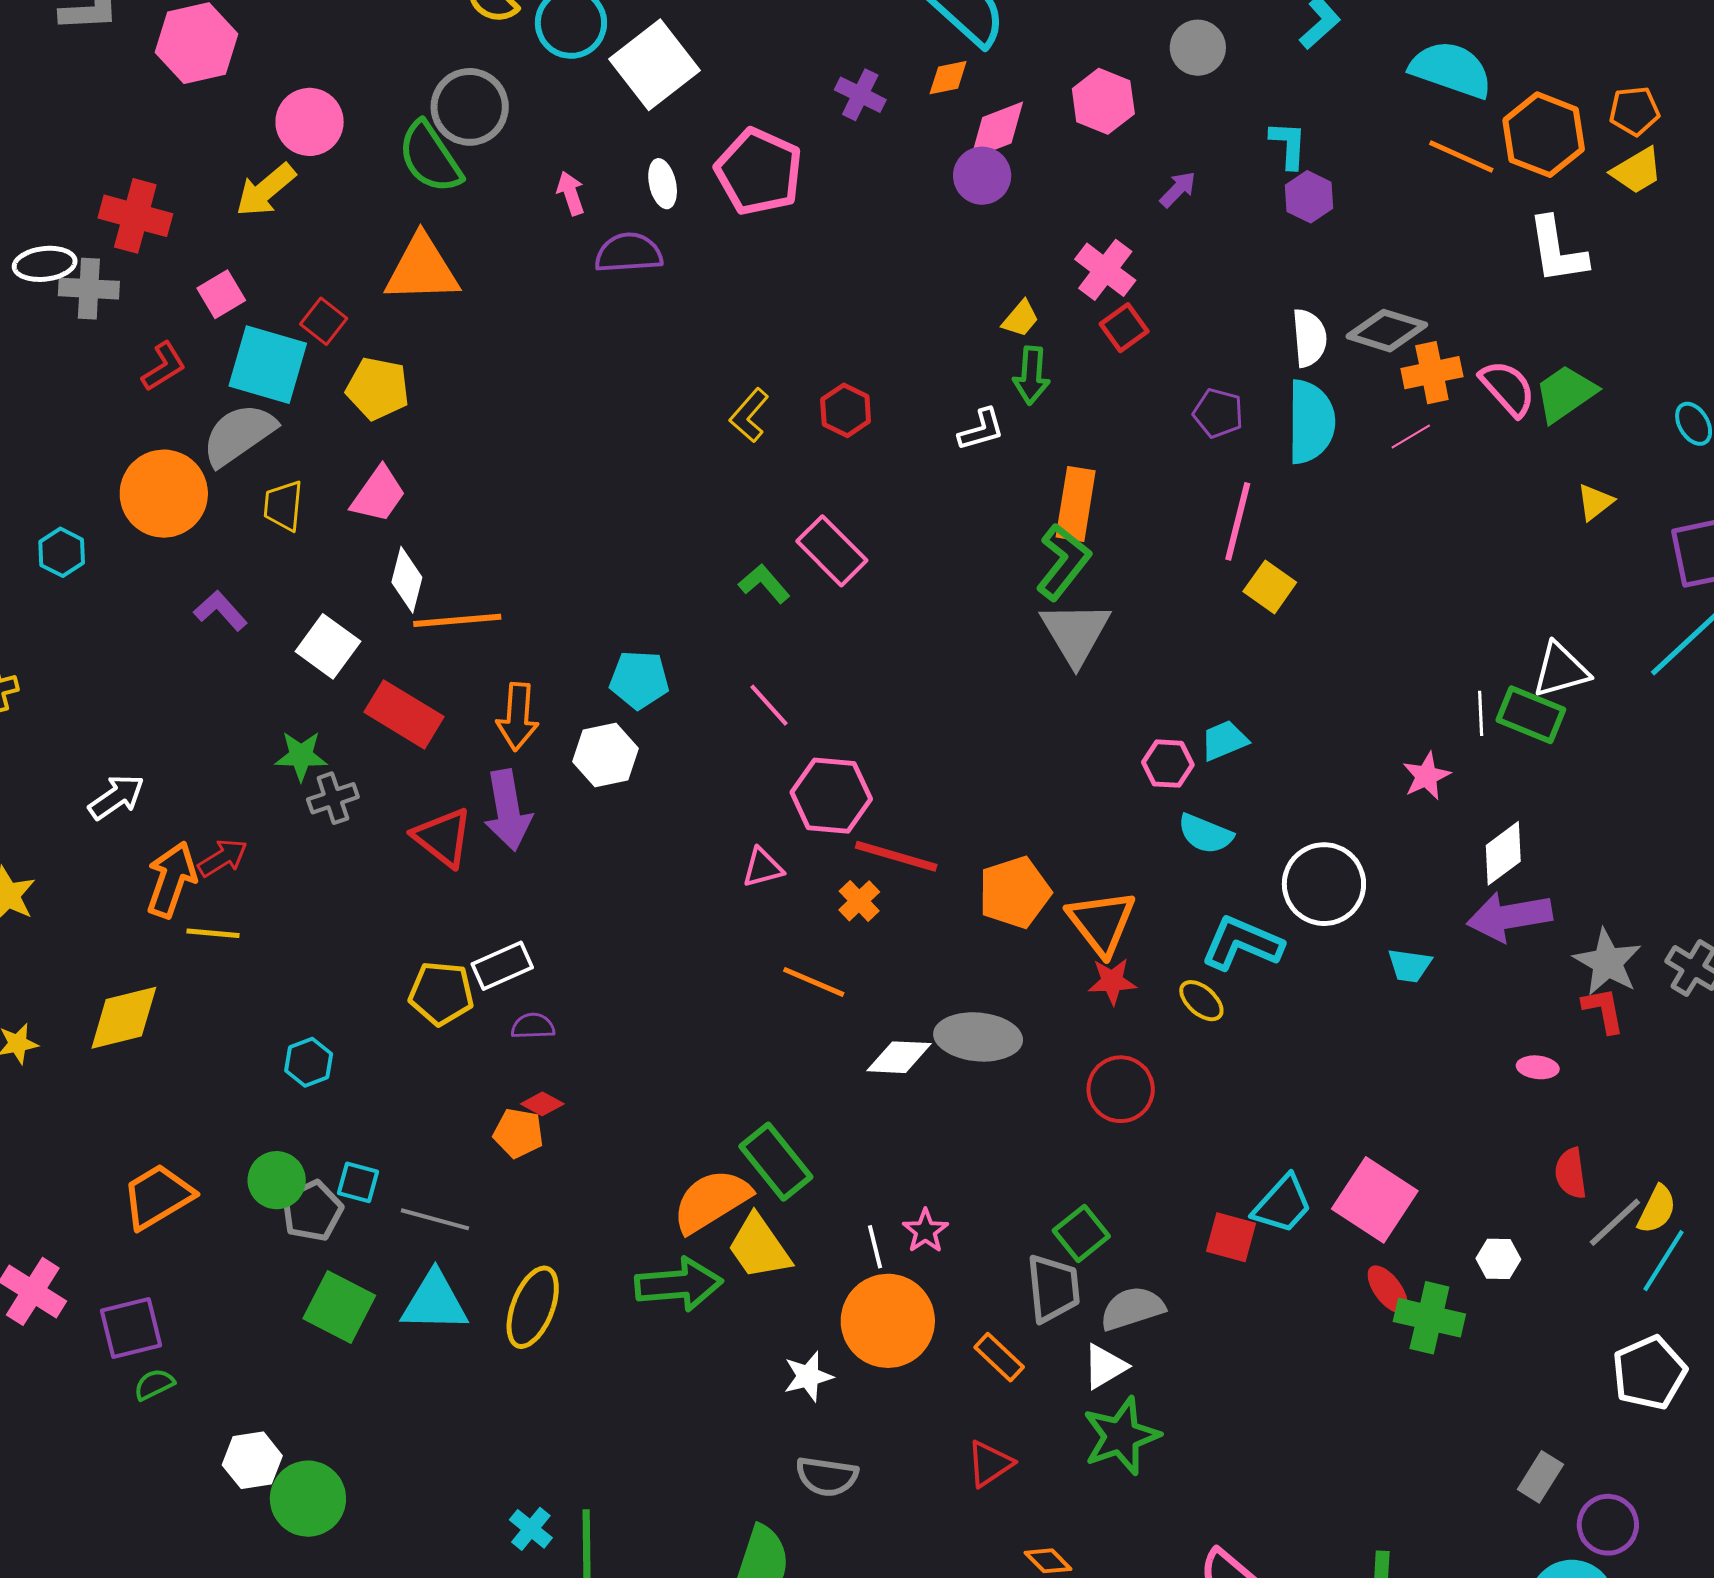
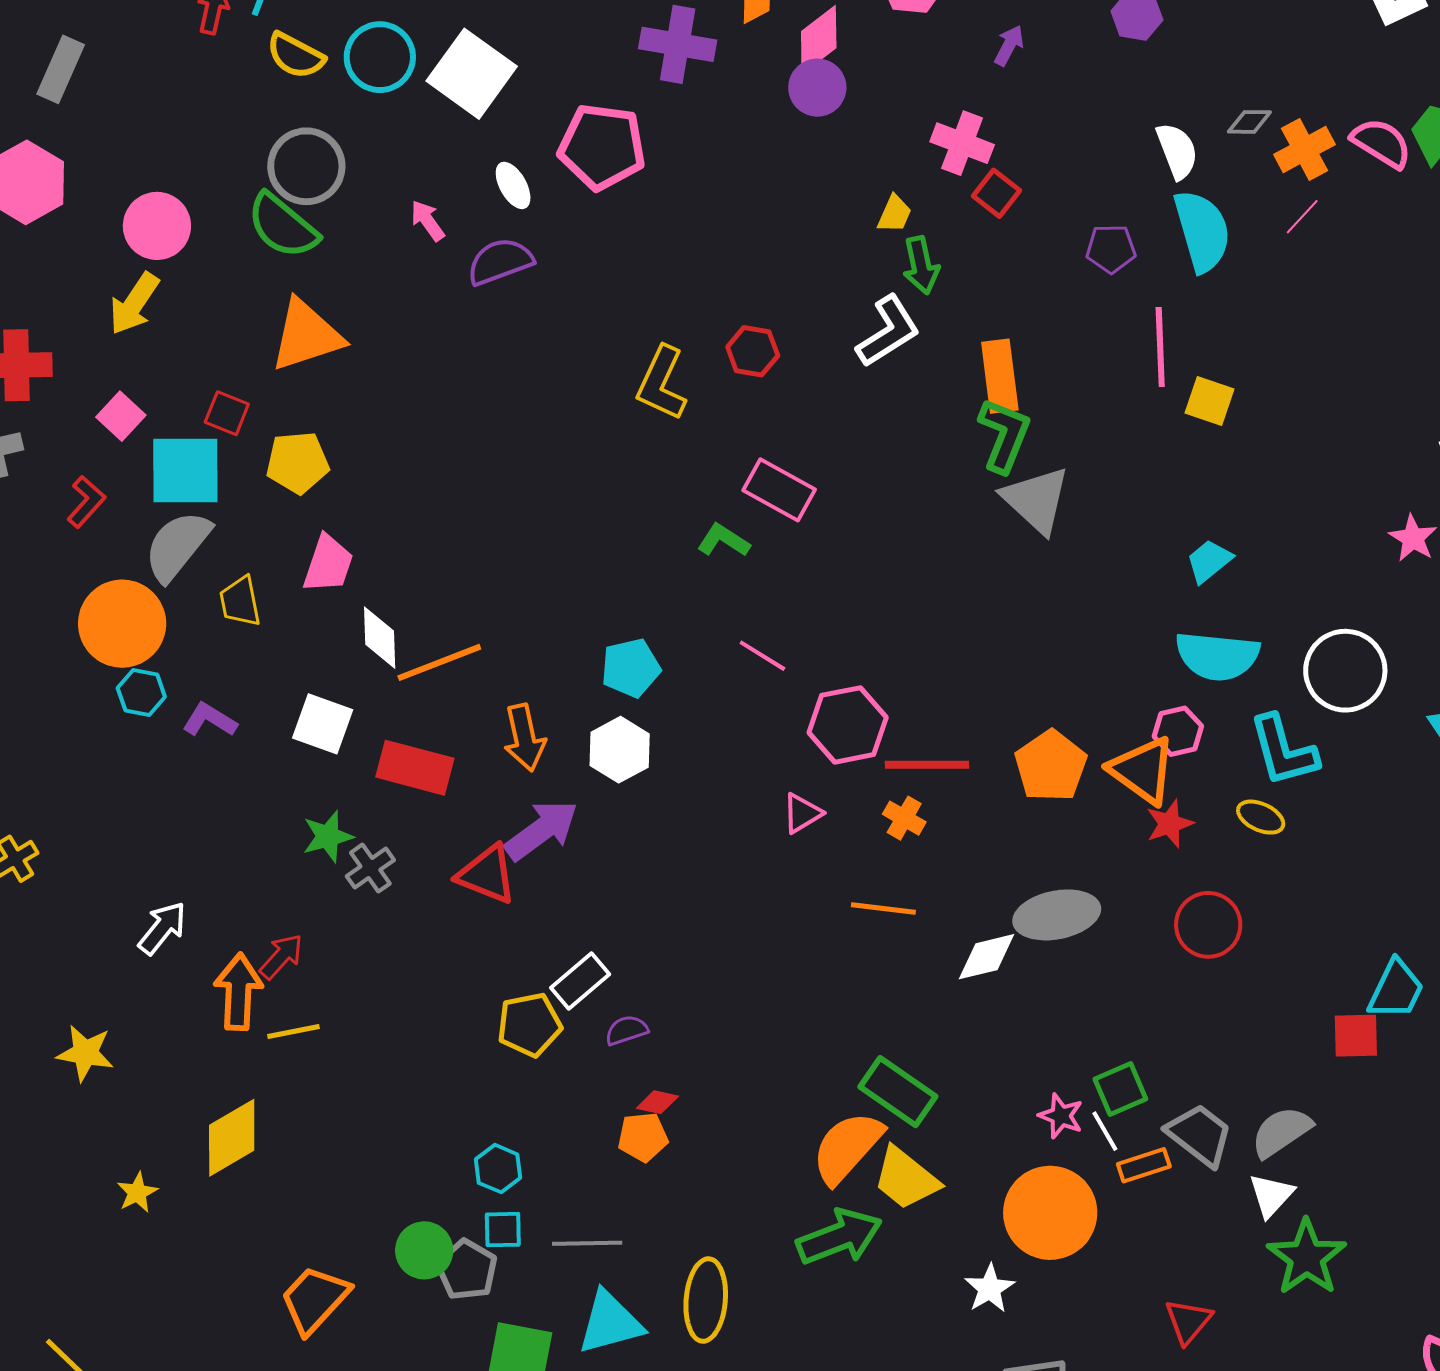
purple cross: (860, 95) -> (678, 44), size x1.5
gray diamond: (1387, 331) -> (1249, 122), size x0.6
yellow L-shape: (749, 415) -> (662, 383), size x1.4
white L-shape: (981, 430) -> (888, 331), size x1.5
cyan hexagon: (62, 552) -> (141, 692), moved
pink hexagon: (1168, 764) -> (1178, 731), moved
purple arrow: (508, 810) -> (542, 830), turned -100
cyan semicircle: (1205, 834) -> (1217, 656), size x1.5
cyan L-shape: (1242, 943) -> (1283, 751), turned -112
cyan hexagon: (309, 1062) -> (498, 1169), moved
green square: (1081, 1233) -> (1120, 1089), moved, turned 32
white line: (875, 1247) -> (1105, 1131), moved
gray trapezoid: (1053, 1288) -> (1200, 1135), turned -30
orange rectangle: (999, 1357) -> (1144, 1165), moved, turned -45

